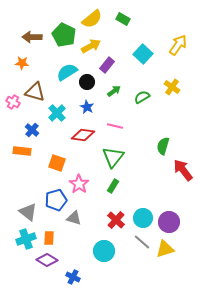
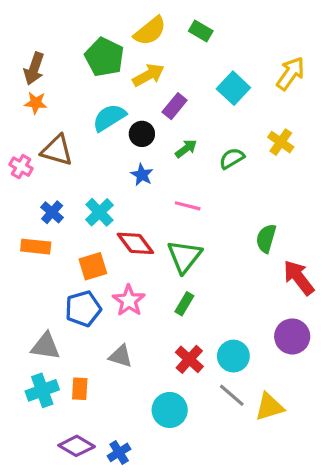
brown arrow: (32, 37) -> (34, 69), moved, turned -72
cyan cross: (57, 113) -> (99, 212), moved
red diamond: (83, 135) -> (135, 243), moved, turned 45
orange square: (57, 163) -> (93, 266), turned -36
blue pentagon: (56, 200) -> (83, 309), moved
gray triangle: (28, 212) -> (46, 346), turned -30
purple circle: (169, 222) -> (292, 336), moved
purple diamond: (47, 260) -> (77, 446), moved
blue cross: (73, 277) -> (119, 452), turned 32

